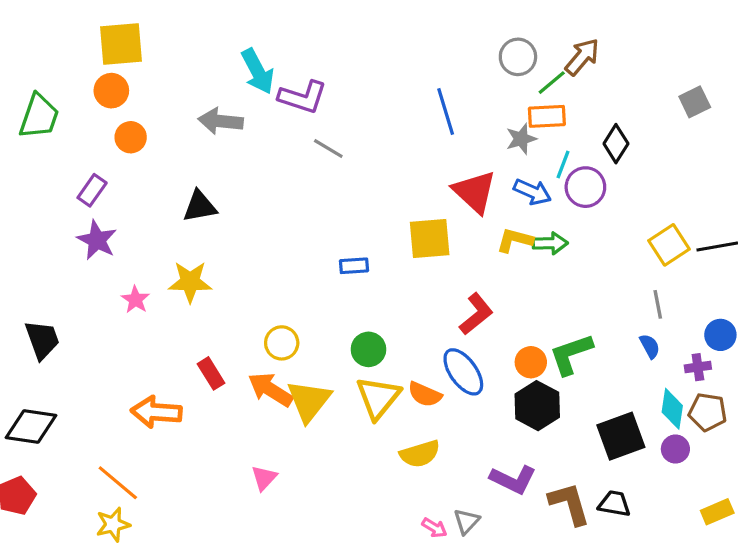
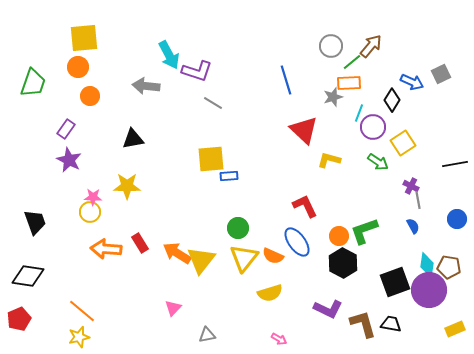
blue arrow: (532, 192) -> (412, 82), moved
yellow square: (430, 238) -> (211, 159), moved
green arrow: (550, 243) -> (378, 162), moved, turned 35
yellow square: (669, 245) -> (403, 143), moved
pink star: (135, 300) -> (93, 197), turned -30
red L-shape: (476, 314) -> (305, 206), turned -76
yellow circle: (282, 343) -> (90, 212), moved
purple cross: (698, 367) -> (411, 186), moved, turned 35
orange arrow: (156, 412) -> (106, 249), moved
purple circle: (675, 449) -> (429, 290), size x2.0
gray triangle: (467, 521) -> (207, 335), moved, turned 36

